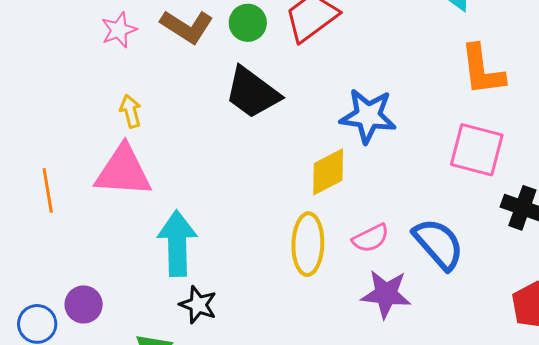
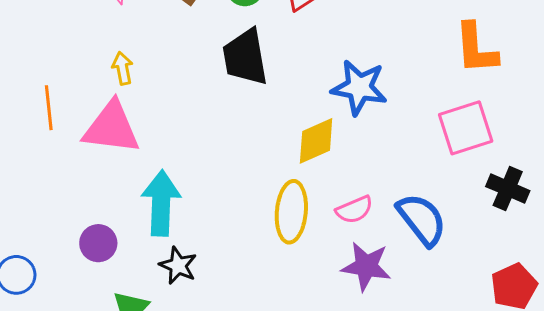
black trapezoid: (252, 93) -> (245, 57), turned 40
pink square: (477, 150) -> (466, 128), turned -36
orange line: (48, 190) -> (49, 108), moved
purple circle: (84, 304) -> (98, 243), moved

